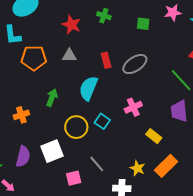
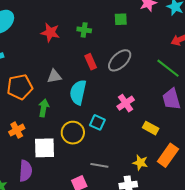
green cross: (104, 16) -> (84, 30), moved
gray triangle: (69, 56) -> (54, 76), moved
orange pentagon: (34, 58) -> (20, 87), moved
white square: (52, 151) -> (45, 148), moved, turned 30
gray line: (97, 164) -> (99, 165), turned -30

